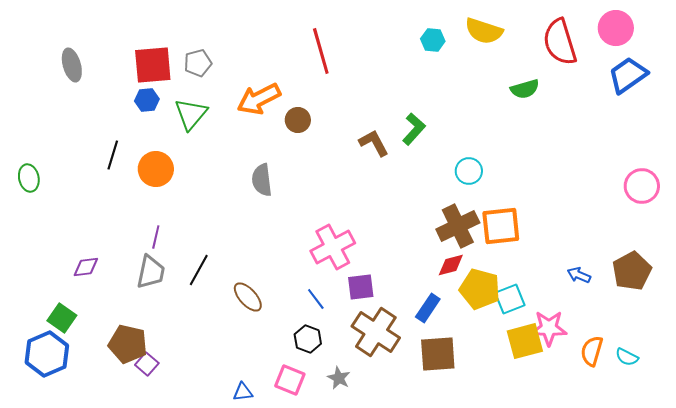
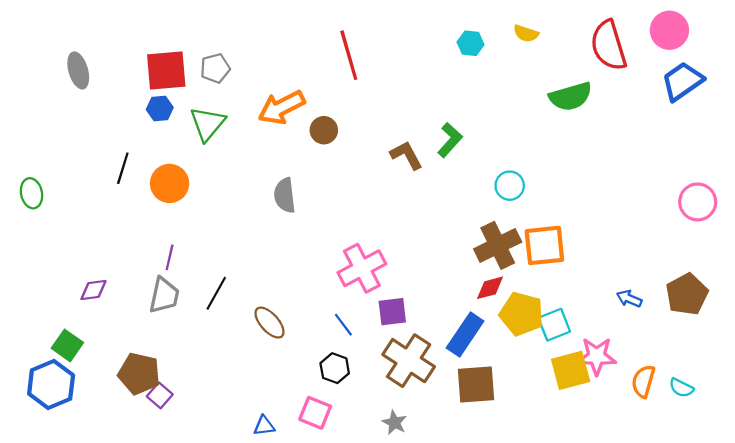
yellow semicircle: (484, 31) -> (526, 34), size x0.6
green semicircle: (525, 89) -> (571, 97), size x1.4
blue rectangle: (428, 308) -> (465, 335), size x1.4
gray star: (339, 378) -> (394, 423), moved

